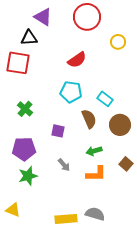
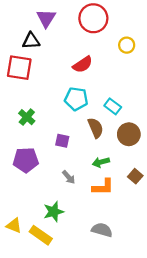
purple triangle: (43, 17) -> (46, 18), turned 30
green star: (28, 176) -> (54, 212), moved
yellow rectangle: (66, 219) -> (41, 235), moved, turned 40

